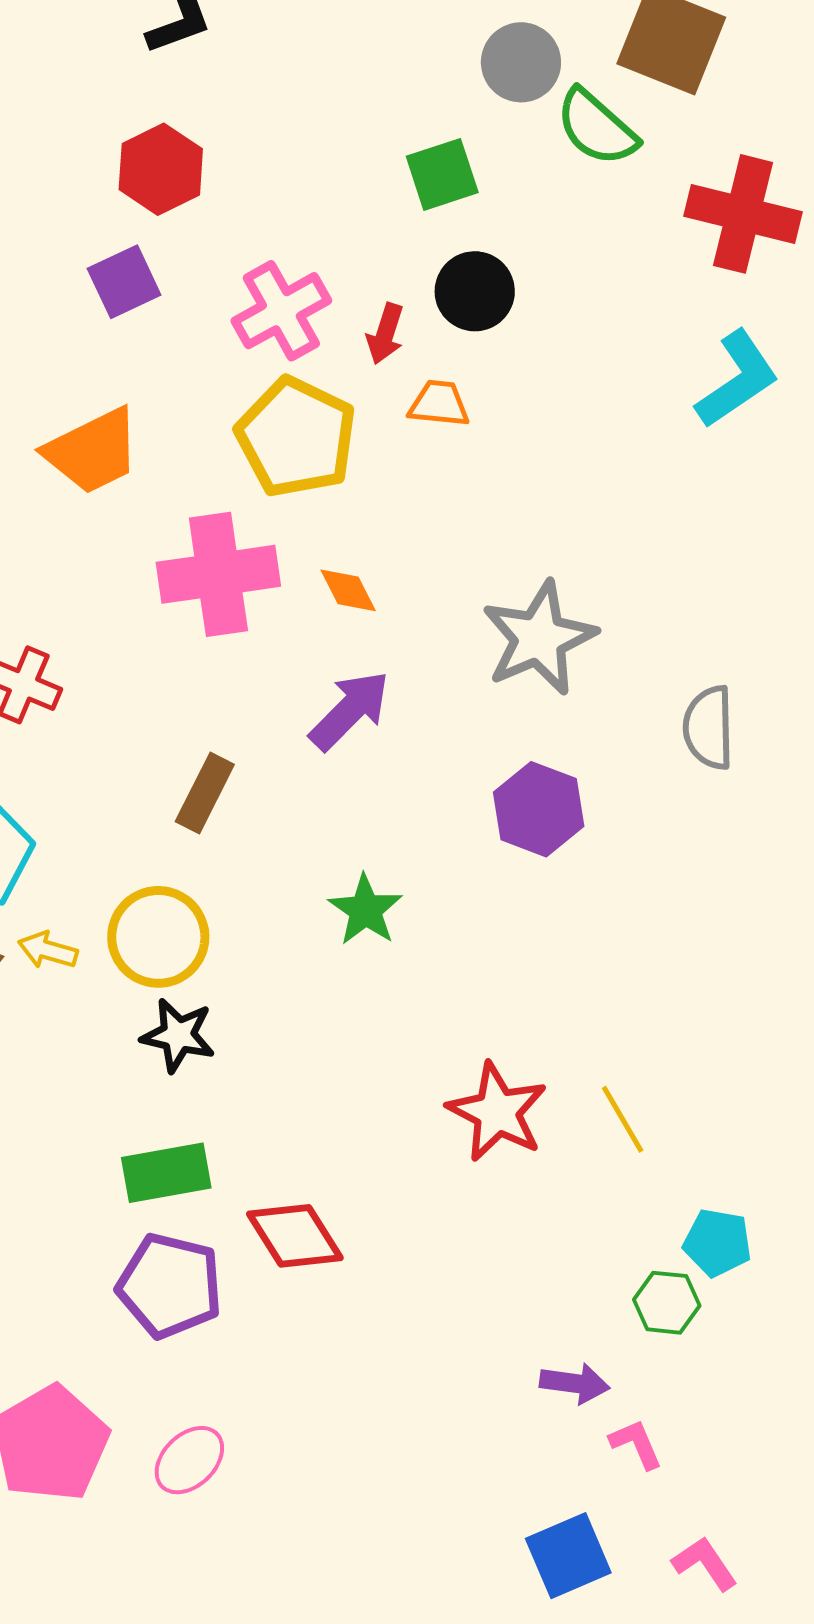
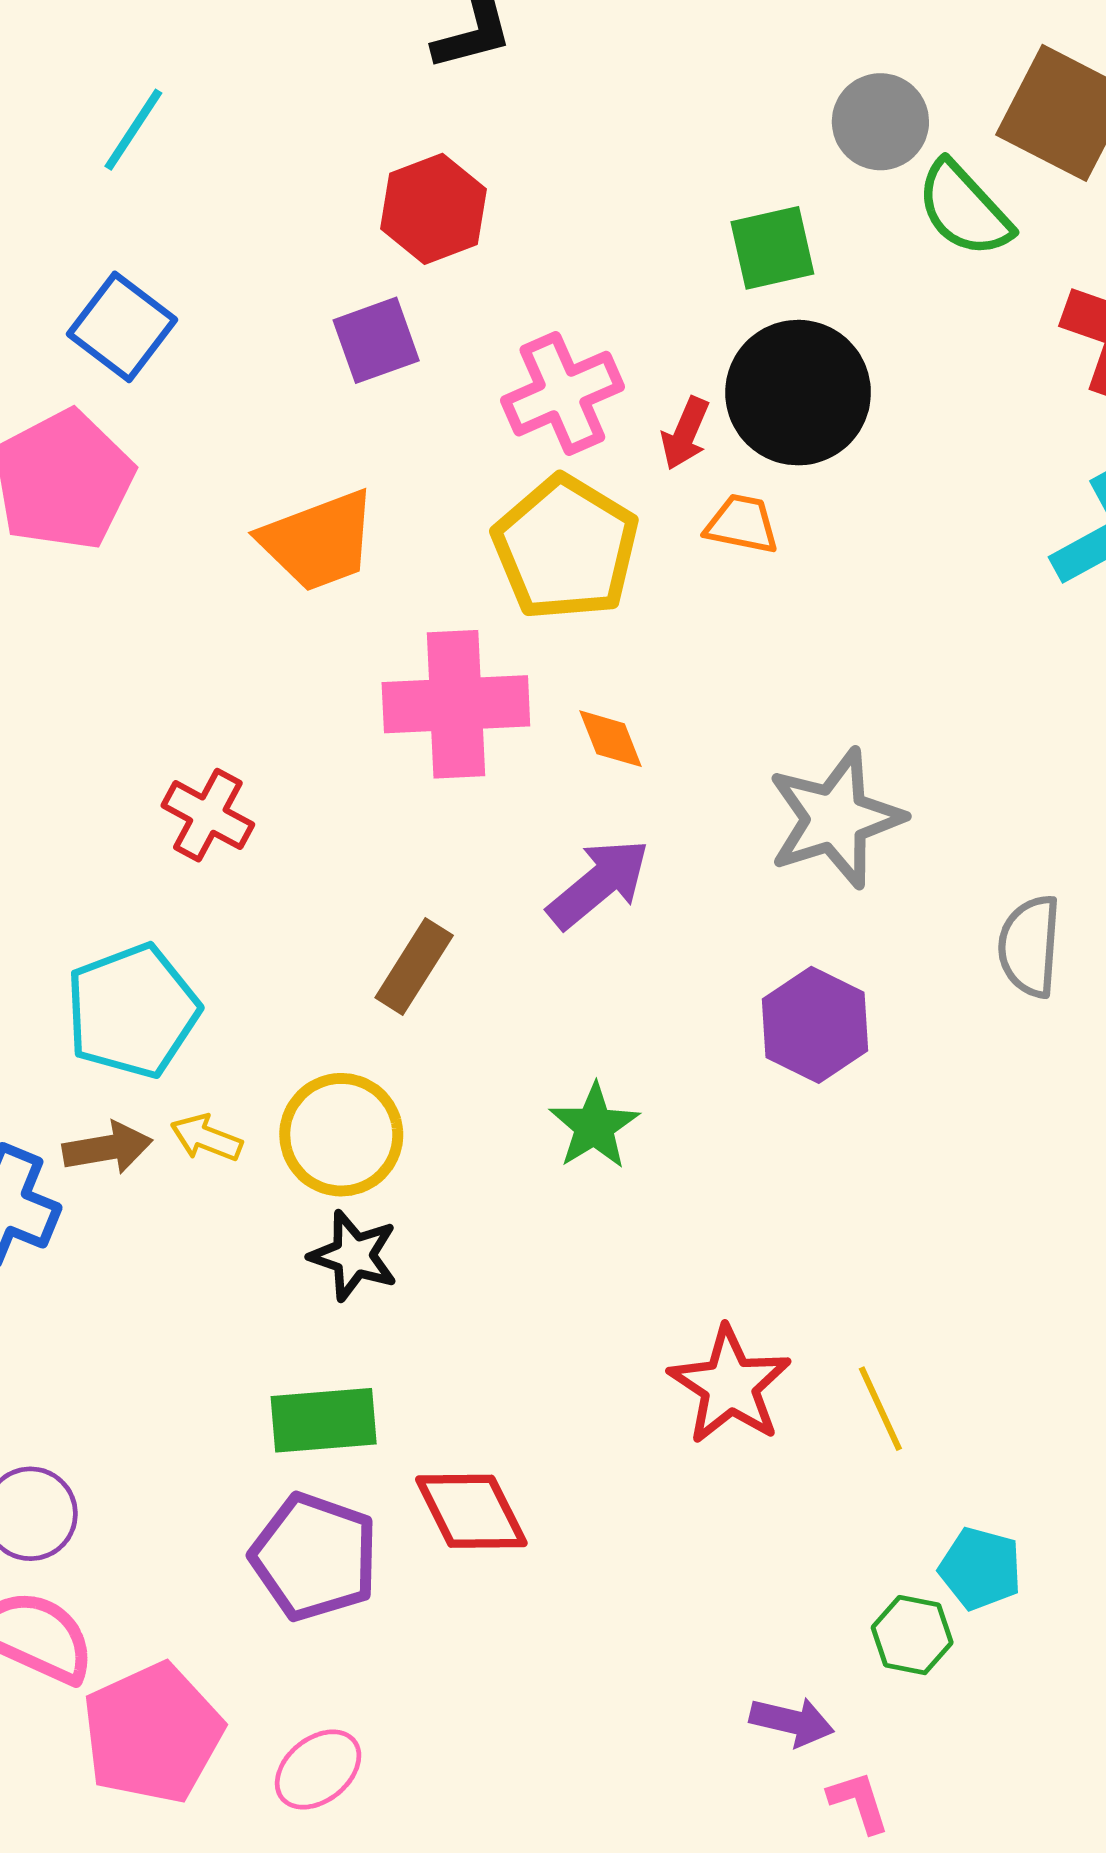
black circle: (475, 291) -> (798, 393), size x1.5

